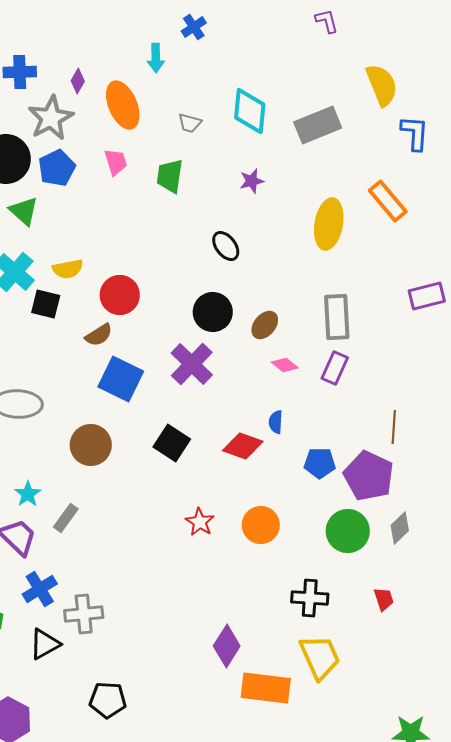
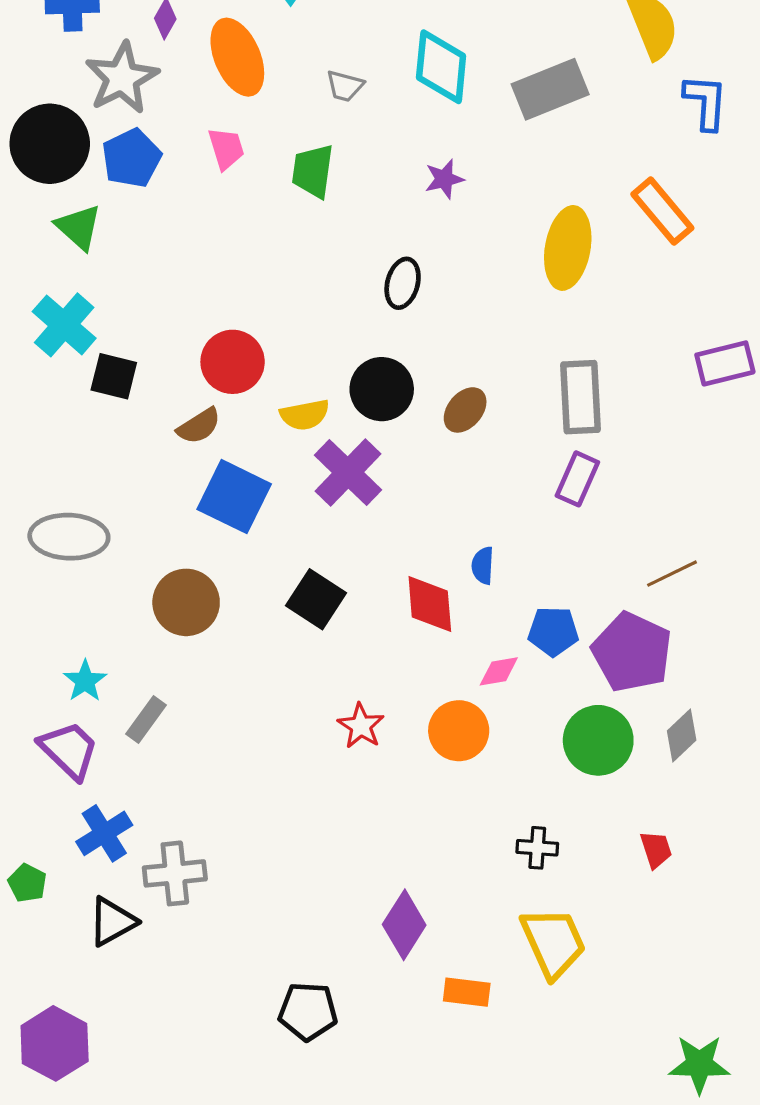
black ellipse: (226, 246) -> (403, 283), turned 52
yellow semicircle: (68, 269) -> (305, 415), moved
pink diamond: (285, 365) -> (499, 671), moved, turned -48
brown line: (394, 427) -> (672, 574), turned 60
red diamond: (243, 446) -> (430, 604), turned 66
black cross: (310, 598) -> (537, 848), size x0.7
orange rectangle: (266, 688) -> (467, 992), size x0.6
black pentagon: (108, 700) -> (308, 1011), moved

